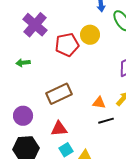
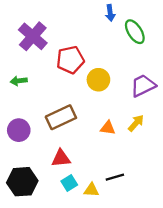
yellow circle: (90, 35) -> (98, 80), moved
purple circle: (23, 116) -> (19, 130), moved
black line: (106, 121) -> (115, 177), moved

